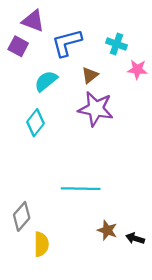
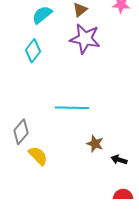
black arrow: (135, 238) -> (119, 160), moved
yellow semicircle: (41, 244) -> (38, 156), turned -45

